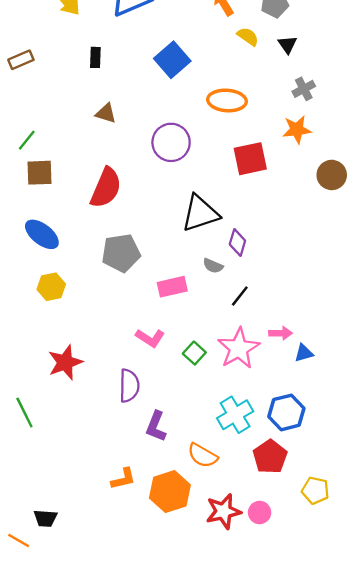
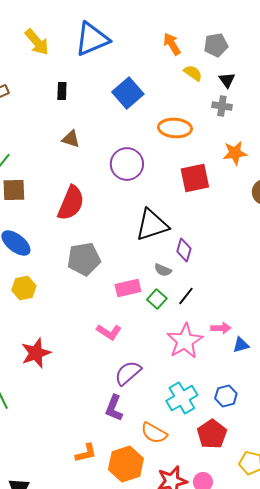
gray cross: (304, 89) -> (222, 106), moved, turned 36
green square: (194, 353) -> (157, 299), moved
purple semicircle: (129, 386) -> (128, 373), moved, turned -132
blue hexagon: (286, 412) -> (226, 396), size x0.7

